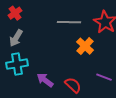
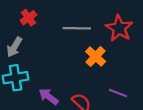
red cross: (15, 13) -> (28, 18), moved

